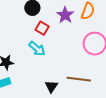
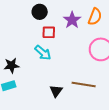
red square: (42, 28) -> (49, 32), turned -32

